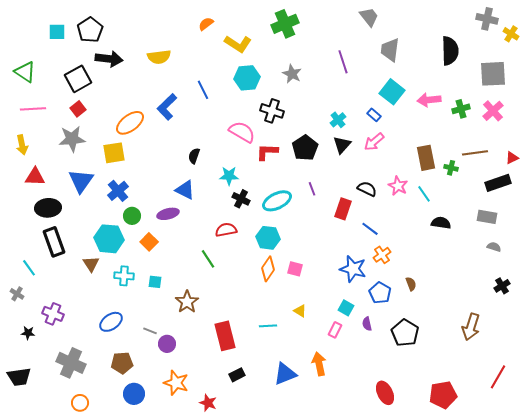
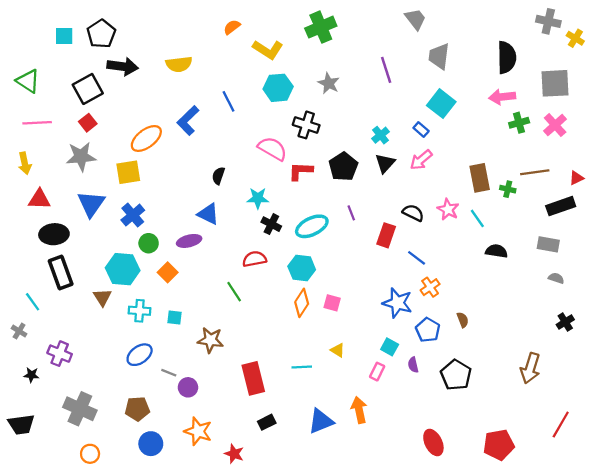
pink arrow: (429, 100) -> (502, 97), moved
brown star: (187, 302) -> (210, 340), turned -30
blue ellipse: (111, 322) -> (140, 355), moved

